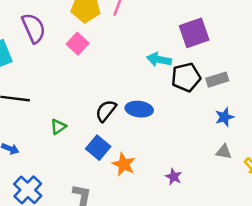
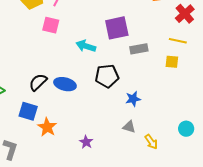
pink square: (78, 44) -> (51, 25), moved, turned -36
black pentagon: (186, 77) -> (107, 76), moved
gray rectangle: (217, 80) -> (139, 49), moved
blue square: (98, 148) -> (28, 111), turned -30

